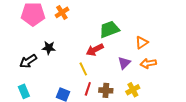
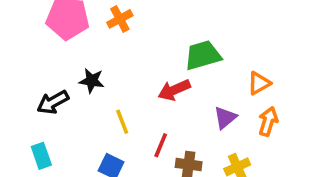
orange arrow: (148, 63) -> (268, 121), turned 112
yellow line: (83, 69) -> (122, 122), moved
red line: (88, 89) -> (161, 145), moved

